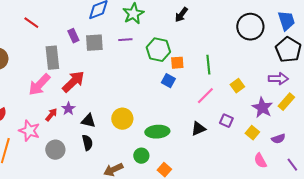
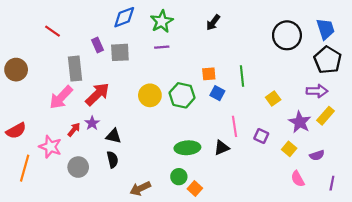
purple line: (125, 40) -> (162, 47), moved
green hexagon: (158, 50) -> (182, 95), moved
blue square: (168, 81) -> (217, 93), moved
pink line: (205, 96) -> (235, 126), moved, turned -54
yellow circle: (122, 119) -> (150, 95), moved
black triangle: (198, 129) -> (222, 148), moved
green circle: (141, 156) -> (179, 177), moved
purple line: (292, 165) -> (332, 183), turned 48

